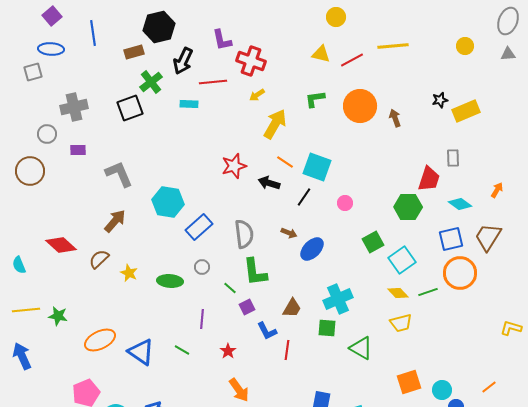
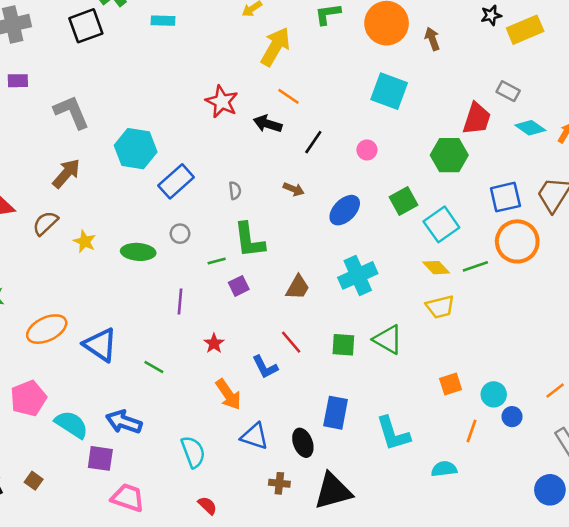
gray rectangle: (453, 158) -> (508, 91), turned -60
red star: (234, 166) -> (222, 102), turned -30
cyan square: (317, 167) -> (389, 91), moved
cyan diamond: (460, 204) -> (530, 128), moved
gray semicircle: (244, 234) -> (235, 190), size x0.5
blue ellipse: (312, 249) -> (345, 210), moved
green line: (230, 288) -> (217, 261), turned -56
green square: (327, 328) -> (343, 345), moved
blue L-shape: (267, 331) -> (265, 367), moved
green line: (182, 350) -> (154, 367), moved
red line: (287, 350) -> (291, 342), turned -48
orange square: (409, 382) -> (451, 384), size x0.7

